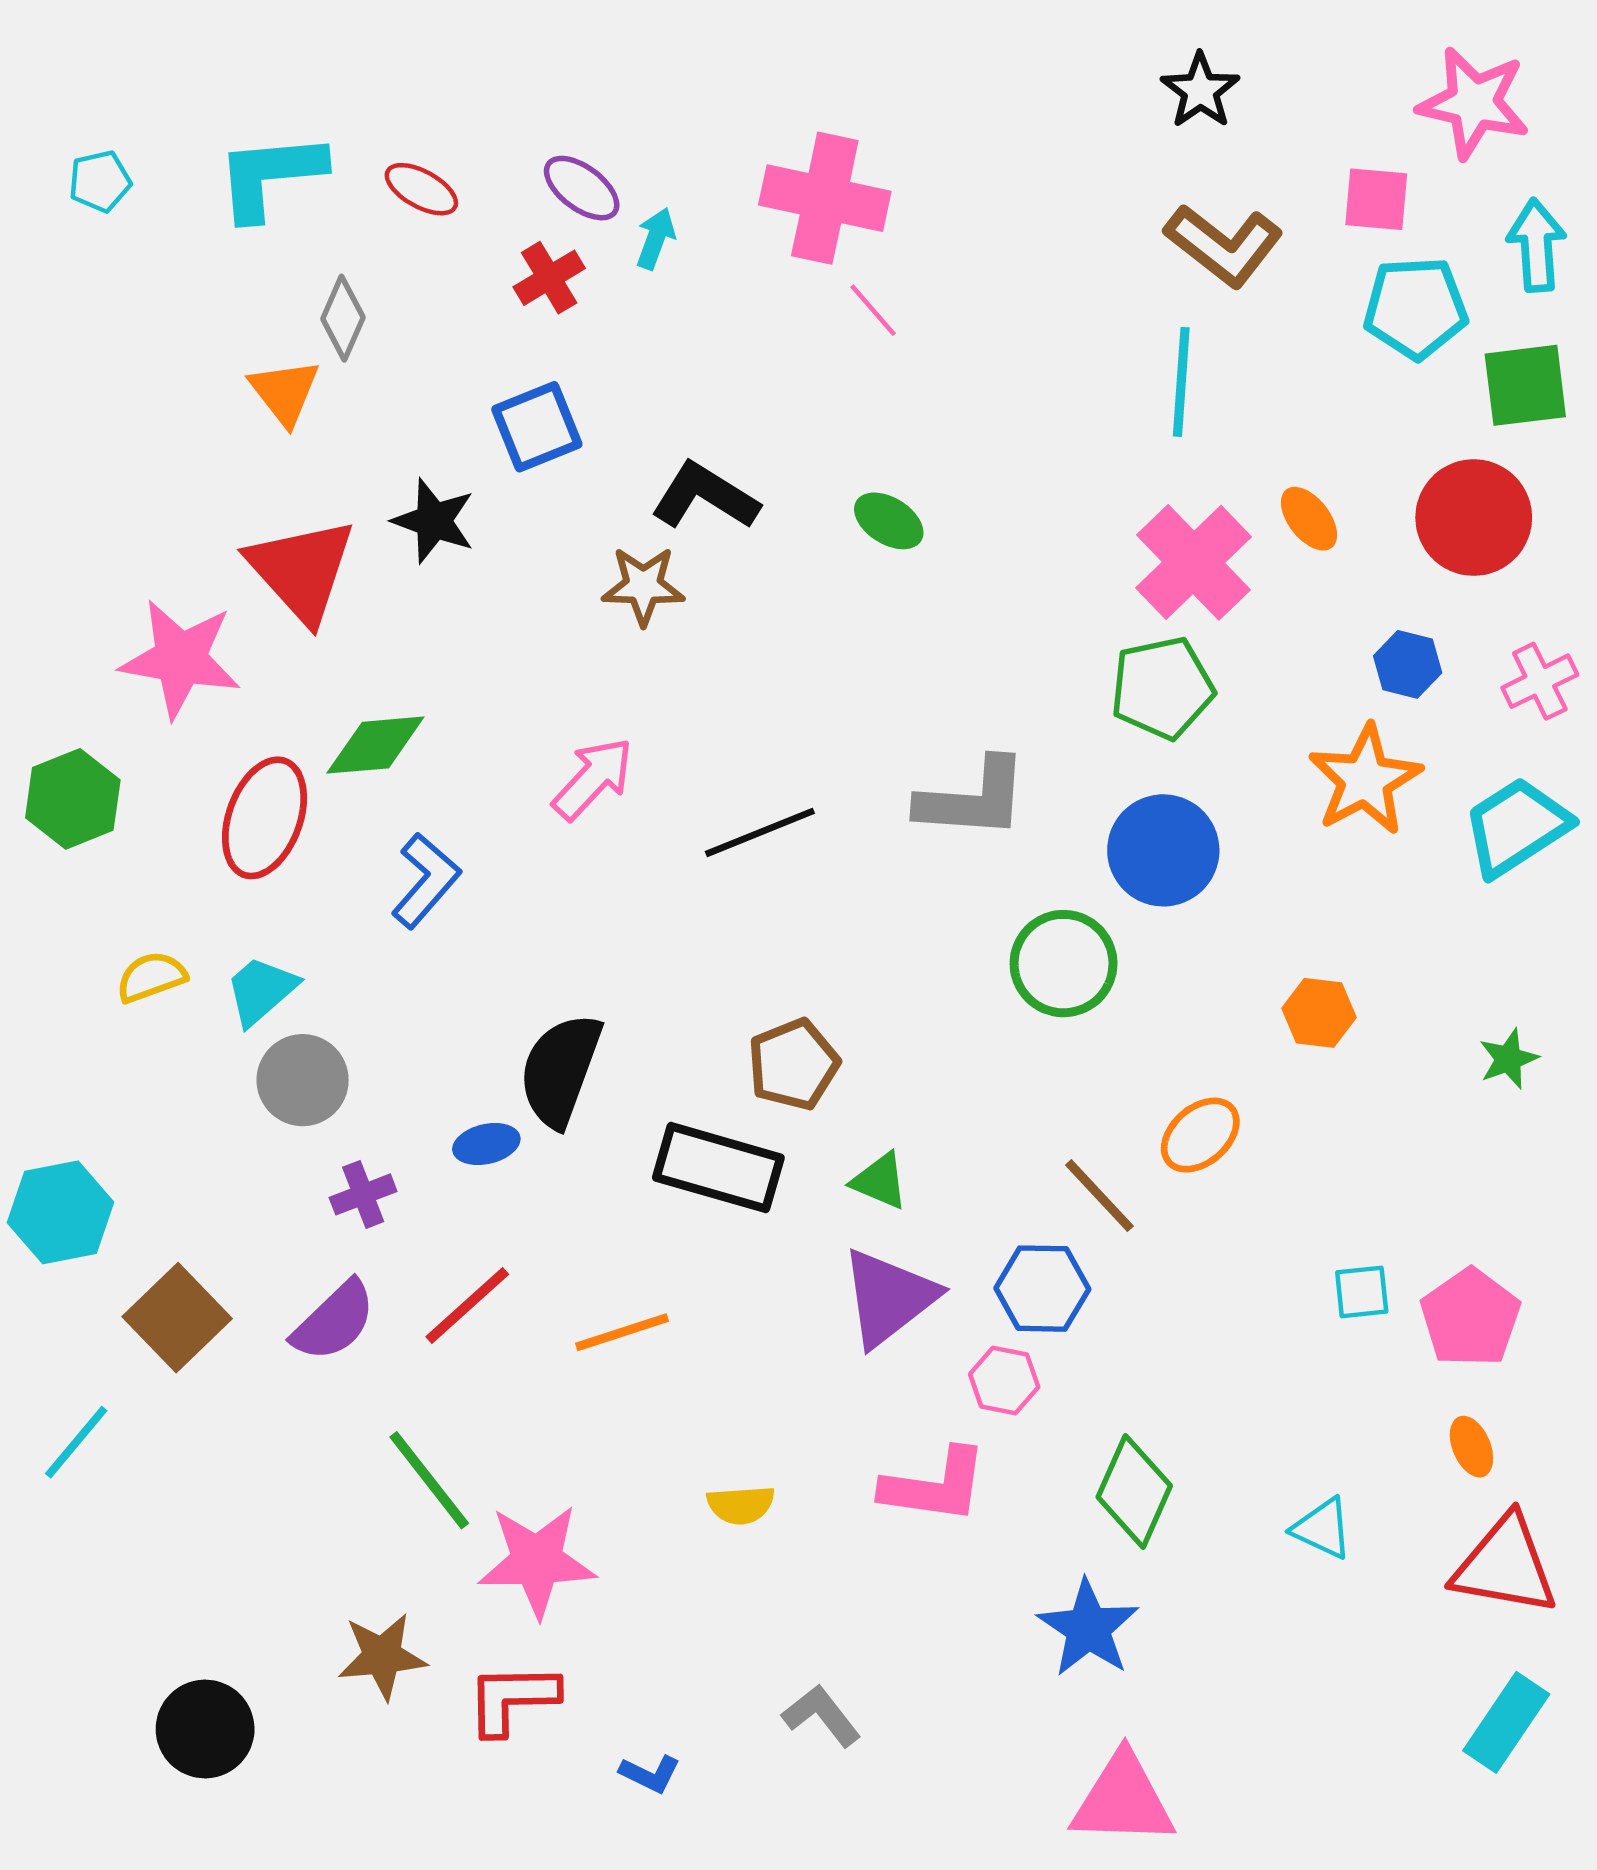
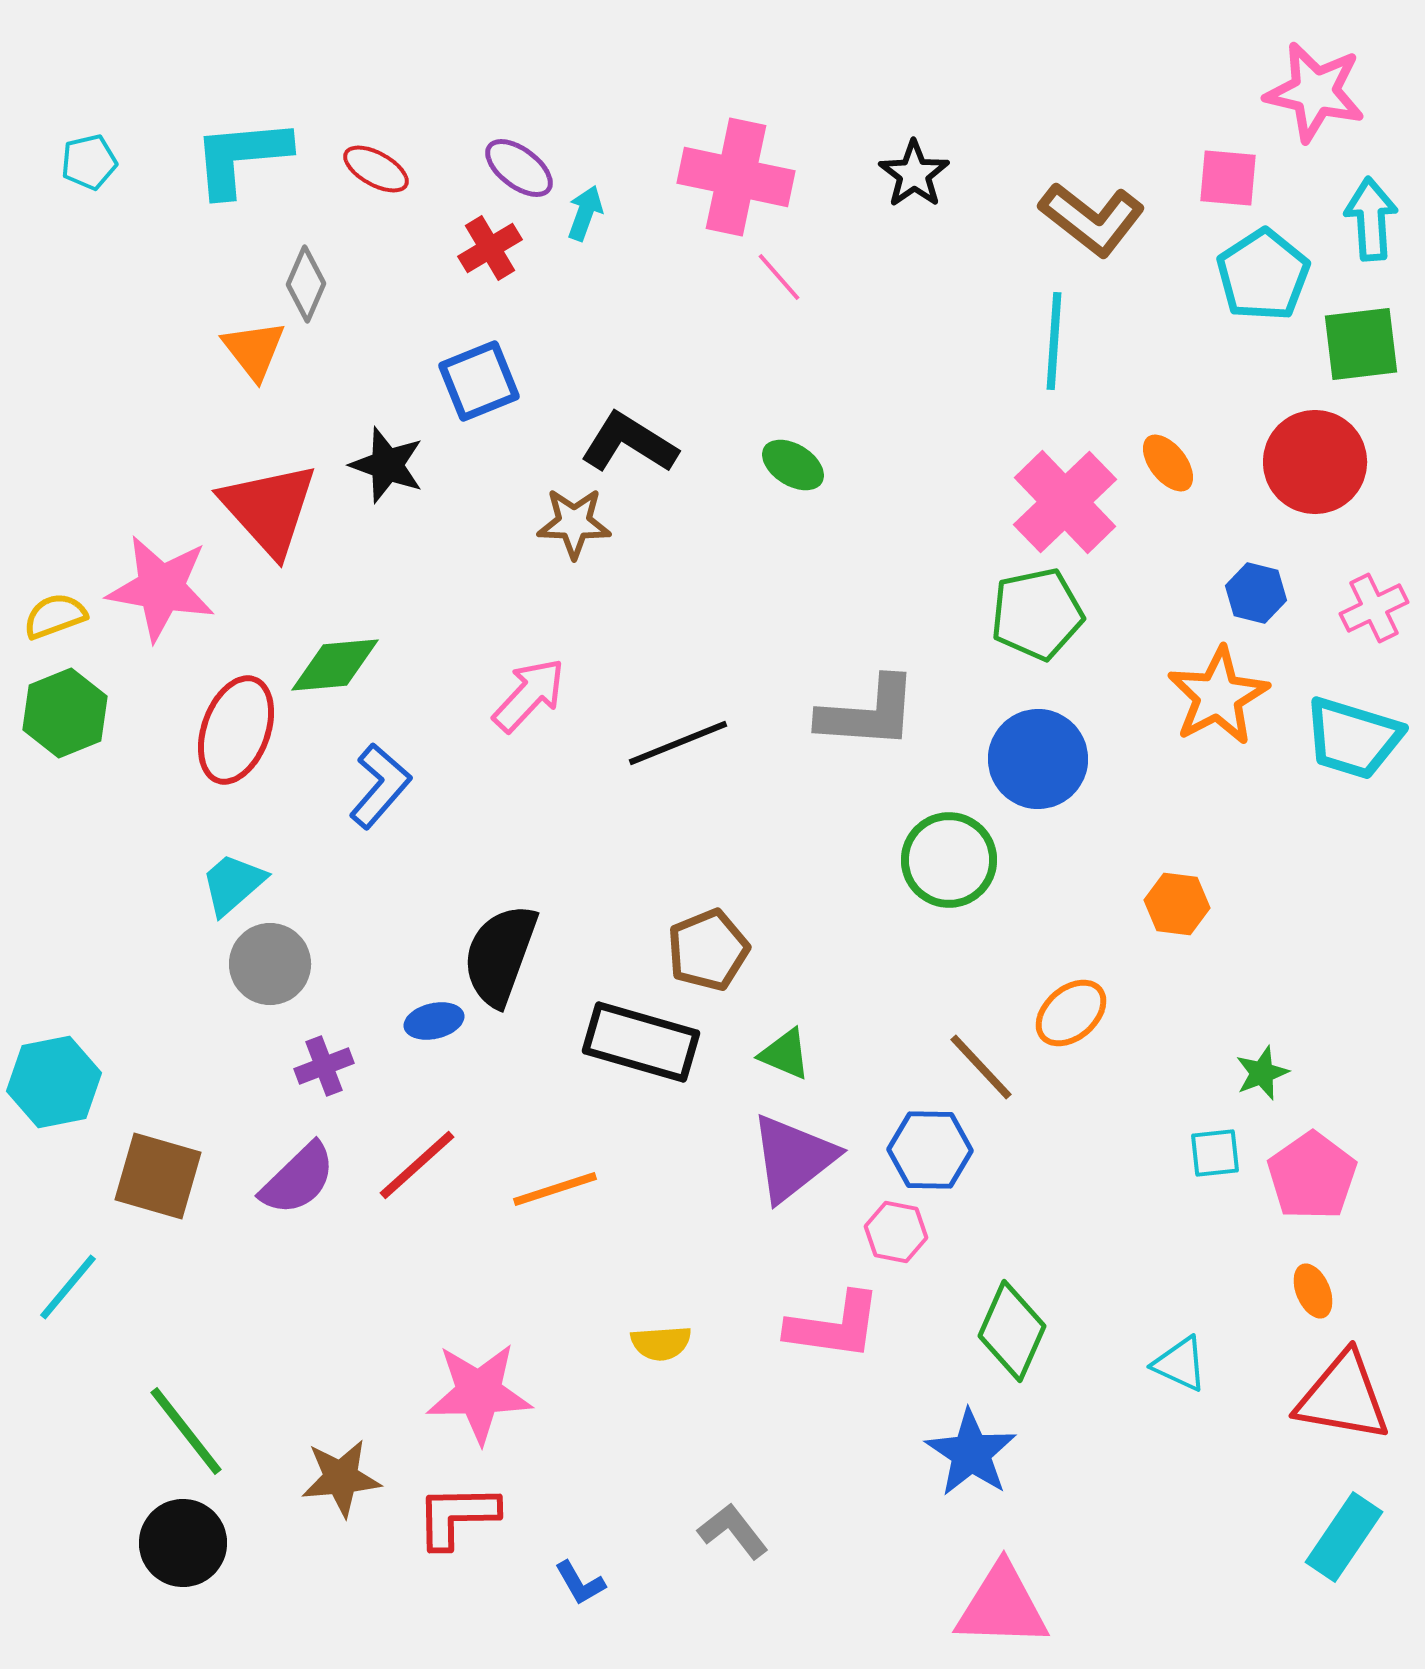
black star: (1200, 91) -> (914, 174), moved
cyan pentagon: (1415, 308) -> (1263, 275), turned -30
cyan trapezoid: (1516, 827) -> (1353, 738), turned -130
yellow semicircle: (151, 977) -> (55, 616), moved
green star: (1508, 1059) -> (1262, 1073), moved
brown square: (177, 1318) -> (158, 1176), turned -30
green line: (429, 1480) -> (186, 1431), moved
blue L-shape: (650, 1774) -> (580, 1583), turned 34

